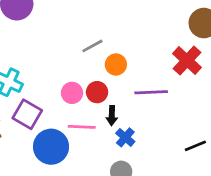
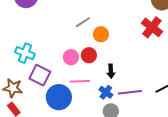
purple line: (151, 92) -> (130, 92), moved
black arrow: (112, 116) -> (111, 71), moved
blue cross: (125, 137) -> (106, 92), moved

